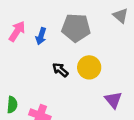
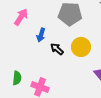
blue arrow: (41, 36) -> (41, 35), moved

